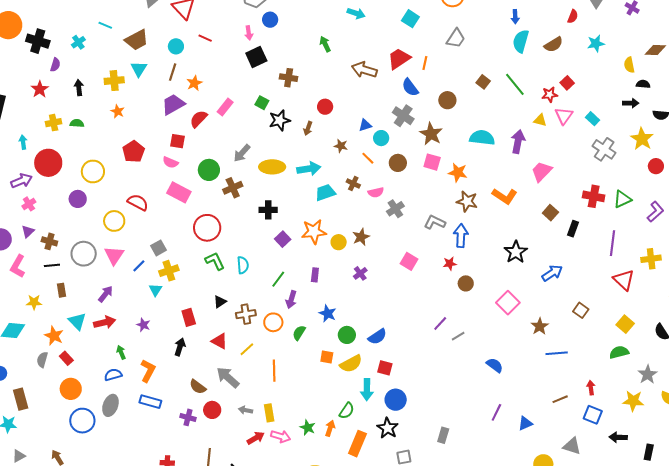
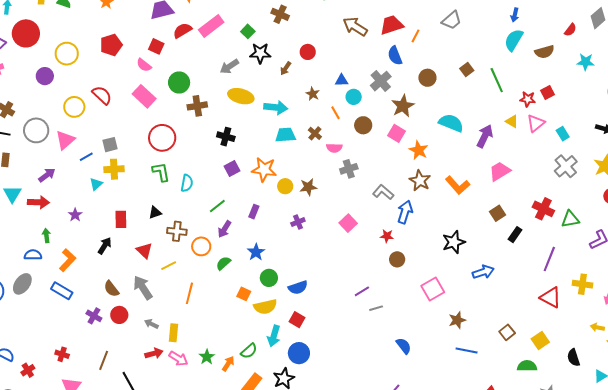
pink rectangle: (225, 107) -> (211, 26), size x1.4
gray arrow: (242, 153) -> (229, 67), moved
red triangle: (624, 280) -> (551, 297), turned -30
brown square: (581, 310) -> (507, 332), moved

